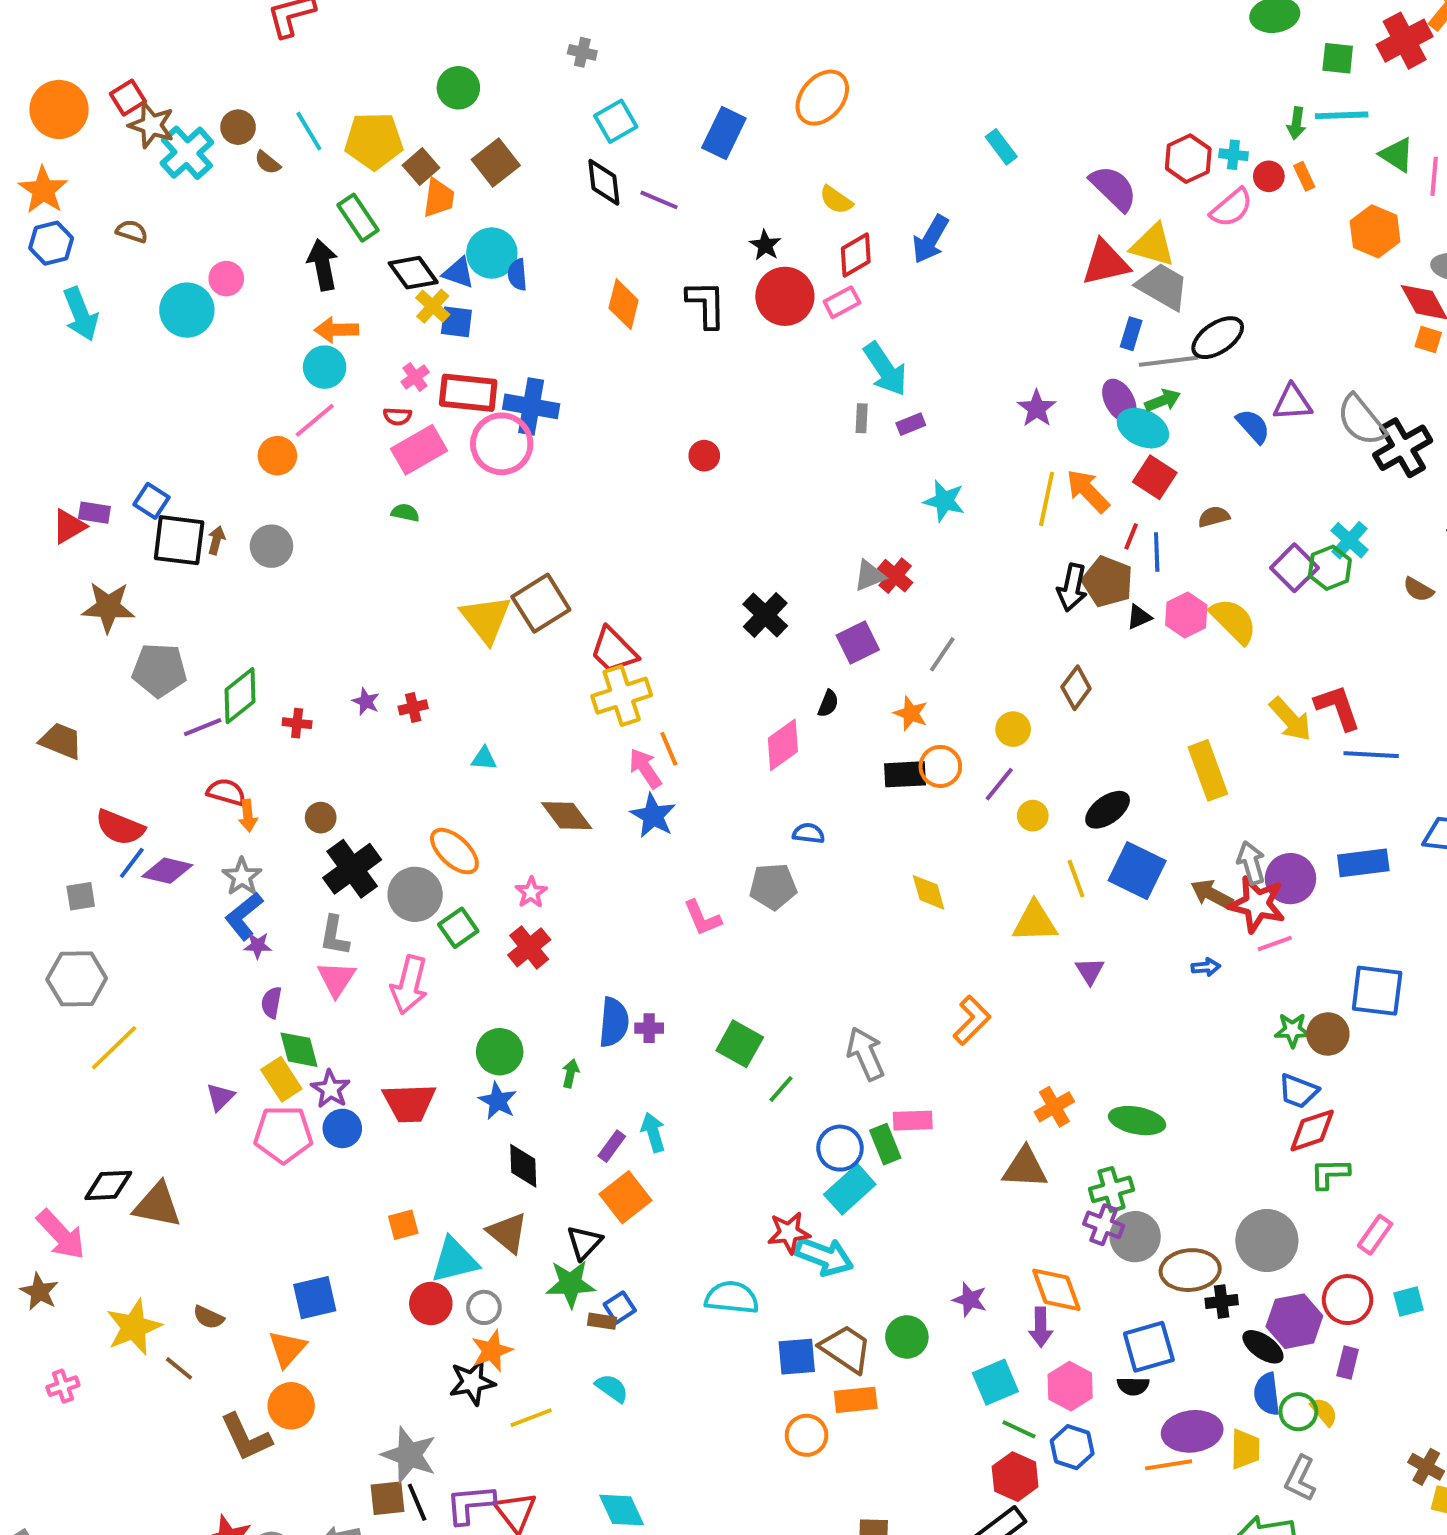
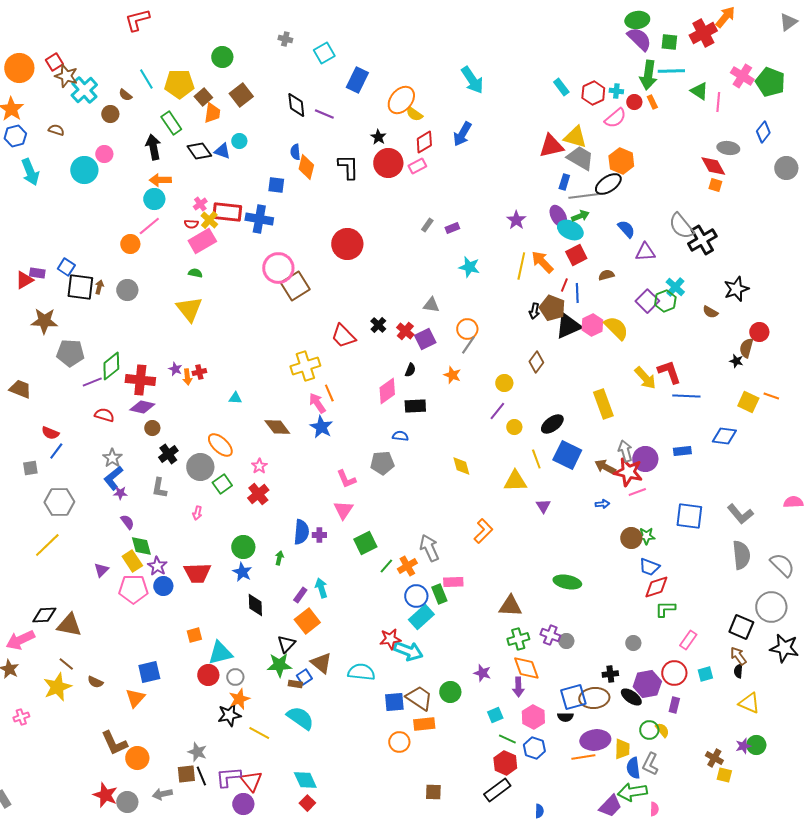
orange ellipse: (822, 98) -> (401, 100), moved
cyan square: (616, 121) -> (324, 53), moved
green arrow: (1296, 123) -> (648, 75), size x1.8
brown circle: (238, 127) -> (110, 114), moved
cyan rectangle: (1001, 147) -> (561, 87), moved
purple semicircle: (1113, 188) -> (639, 39), moved
orange hexagon: (1375, 231) -> (621, 161), moved
cyan circle: (492, 253) -> (239, 141), size x0.6
blue semicircle: (517, 275) -> (295, 152), moved
yellow cross: (433, 306) -> (209, 220), moved
blue square: (456, 322) -> (276, 185), moved
cyan arrow: (885, 369) -> (472, 80), moved
purple triangle: (1292, 403) -> (645, 252), moved
gray rectangle: (862, 418) -> (427, 225), turned 32
pink circle: (502, 444) -> (278, 268), moved
red circle: (704, 456) -> (347, 244), size x2.0
red square: (1155, 477) -> (576, 255), turned 30
gray triangle: (870, 576) -> (431, 305), turned 30
red cross: (895, 576) -> (405, 331), moved
black arrow: (1072, 587) -> (534, 311), size x0.7
brown square: (541, 603) -> (295, 286), moved
black cross: (765, 615) -> (378, 325), size x0.7
black triangle: (1139, 617) -> (568, 326), size x2.0
yellow triangle: (486, 619) -> (189, 309), moved
red trapezoid: (614, 650) -> (343, 336), moved
red cross: (297, 723) -> (140, 380), size x2.0
orange circle: (940, 766) -> (467, 329), moved
black rectangle: (905, 774) -> (415, 406), moved
orange arrow: (248, 816) -> (187, 377), moved
red semicircle: (120, 827) -> (50, 433), size x0.7
blue rectangle: (1363, 863) -> (682, 451), size x0.7
black cross: (352, 869) -> (168, 454), size x0.7
purple diamond: (167, 871) -> (142, 407), moved
gray hexagon: (77, 979) -> (59, 502), moved
pink triangle: (336, 979) -> (343, 510), moved
pink arrow: (409, 985) -> (197, 513), size x0.5
purple semicircle: (271, 1003) -> (127, 522), turned 133
brown circle: (1328, 1034) -> (631, 538), moved
green square: (740, 1044) -> (365, 543), turned 35
orange cross: (1054, 1107) -> (407, 566), moved
green cross: (1111, 1189) -> (518, 639), moved
brown triangle: (508, 1233) -> (321, 663), moved
pink arrow: (61, 1235) -> (20, 640), turned 108
gray circle: (1135, 1237) -> (566, 641), size x0.6
gray circle: (1267, 1241) -> (633, 643), size x0.5
brown ellipse: (1190, 1270) -> (594, 698), moved
brown line: (179, 1368) -> (66, 664), moved
cyan square: (995, 1382) -> (495, 715), size x0.7
cyan semicircle: (612, 1388) -> (300, 718), size x1.6
blue semicircle: (1267, 1394) -> (633, 768), moved
orange circle: (291, 1406) -> (137, 758), moved
yellow line: (531, 1418) -> (259, 733), turned 50
gray star: (409, 1455) -> (197, 752), size x0.7

